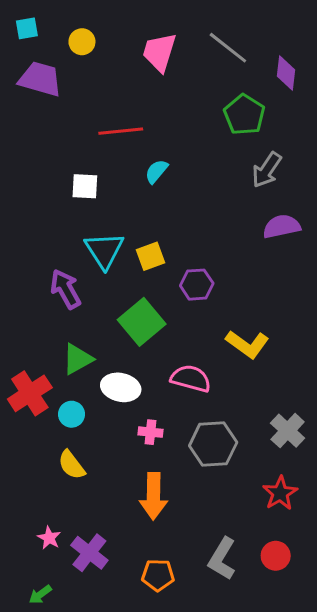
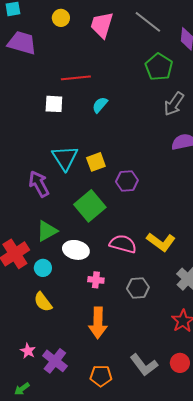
yellow circle: (82, 42) -> (61, 18), moved
white square: (85, 186) -> (54, 104), moved
yellow L-shape: (247, 344) -> (161, 242), moved
gray hexagon: (213, 444) -> (138, 288), size x0.7
gray L-shape: (222, 559) -> (144, 365), turned -68

